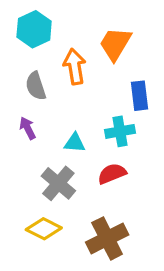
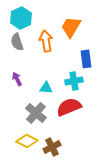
gray semicircle: (36, 86) -> (17, 42), moved
red semicircle: (112, 174) -> (69, 107), size x1.4
brown cross: (107, 238) -> (52, 147), moved, size x0.7

